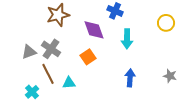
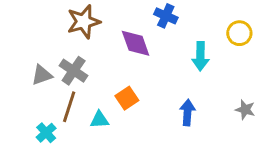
cyan arrow: (127, 39) -> (200, 56), moved
orange square: (88, 57) -> (127, 98), moved
brown line: (48, 74) -> (69, 107), turned 45

